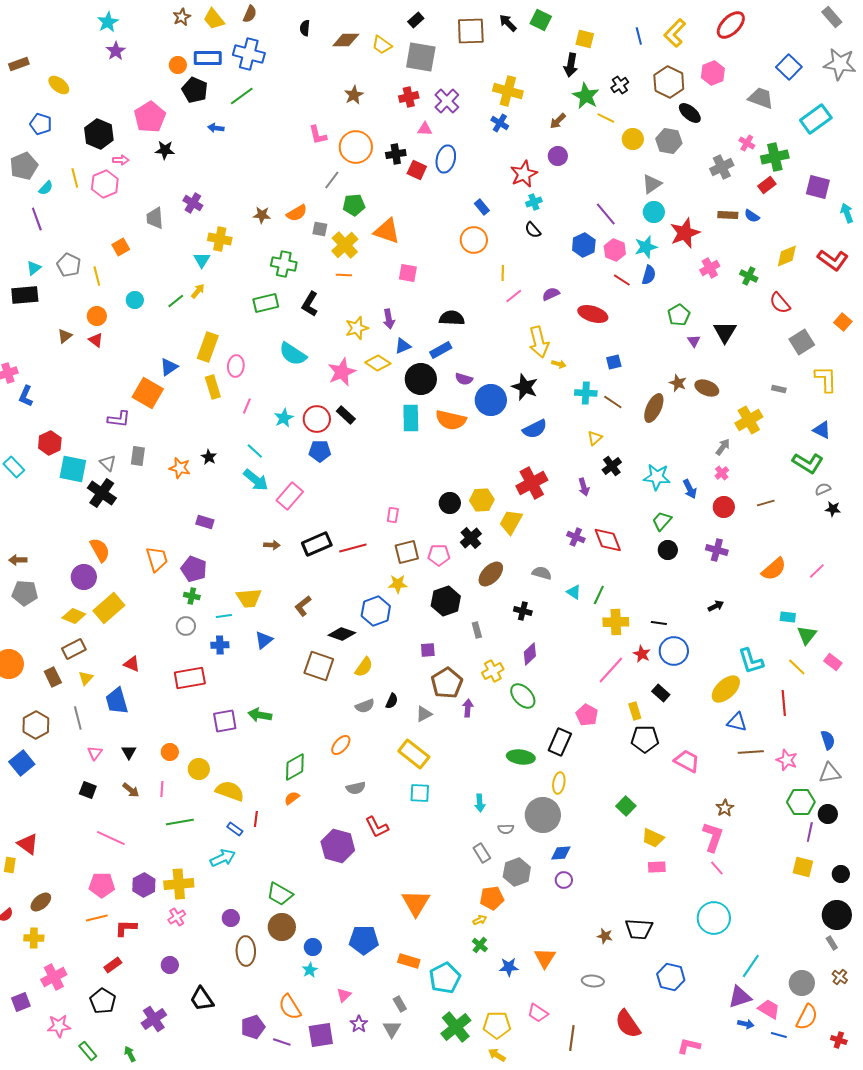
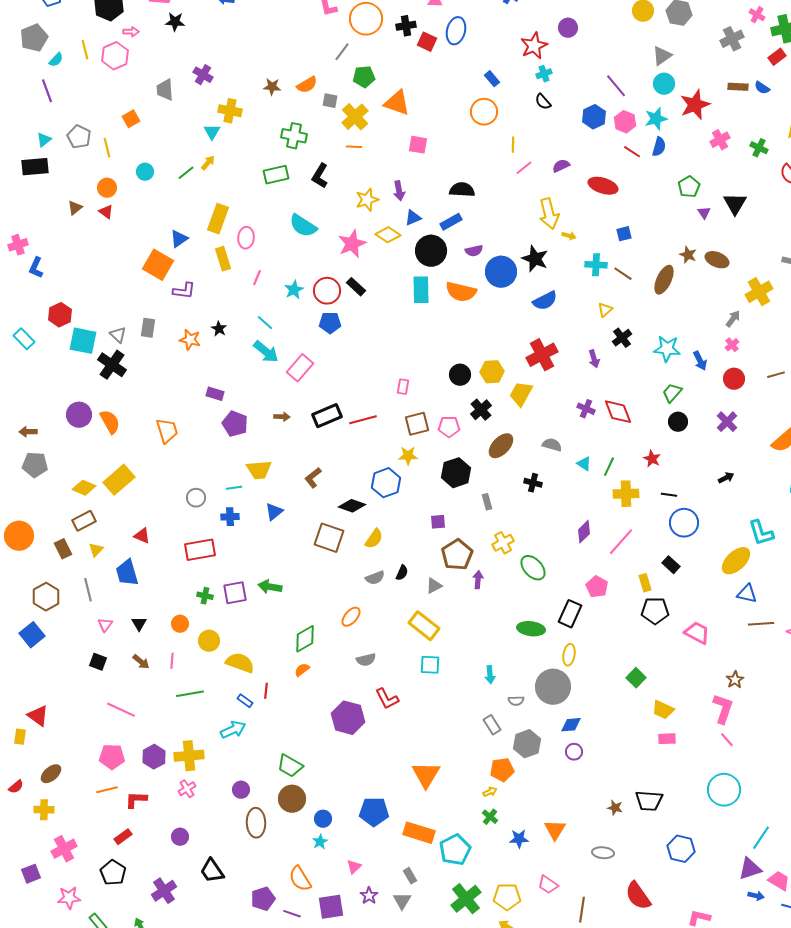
purple semicircle: (464, 379) -> (474, 251), turned -30
purple L-shape: (119, 419) -> (184, 291), moved
purple cross: (717, 550) -> (727, 422), turned 30
purple pentagon: (194, 569) -> (235, 424), moved
purple circle: (84, 577) -> (79, 415), moved
green cross: (192, 596) -> (205, 596), moved
purple diamond: (530, 654) -> (584, 532), moved
red star: (642, 654) -> (652, 459), moved
orange rectangle: (409, 961) -> (419, 833), size x1.4

